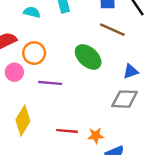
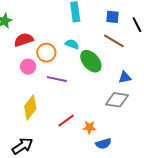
cyan semicircle: (32, 12) -> (72, 44), moved
red line: (67, 131) -> (66, 121), turned -48

